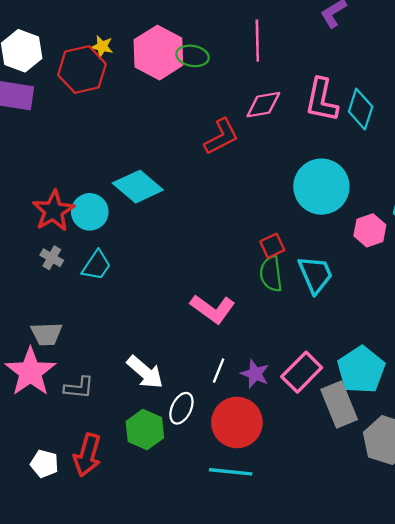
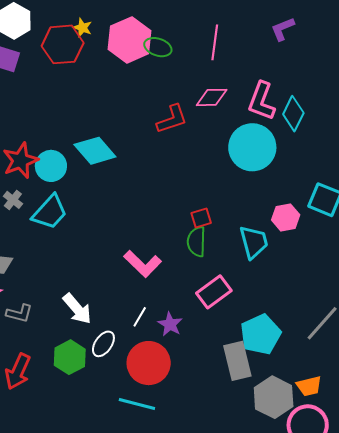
cyan circle: (321, 187) -> (252, 147), moved
cyan trapezoid: (96, 265) -> (50, 212), size x1.4
cyan trapezoid: (315, 274) -> (254, 242), moved
pink rectangle: (302, 372) -> (214, 292), moved

